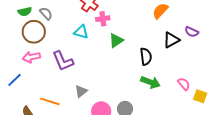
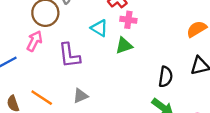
green triangle: (116, 40) -> (124, 46), moved
pink arrow: (31, 57) -> (34, 41), turned 114

